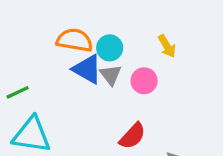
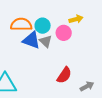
yellow arrow: (167, 46) -> (76, 19), turned -64
pink circle: (144, 81) -> (64, 33), moved

